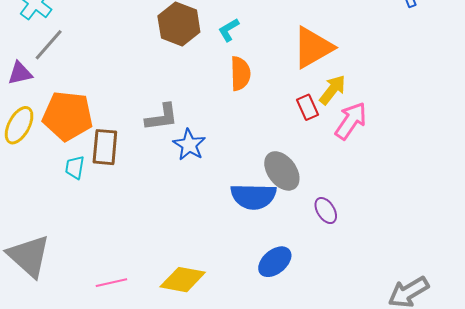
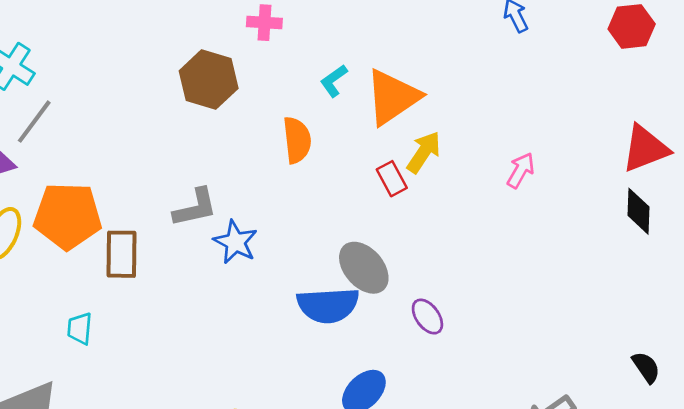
cyan L-shape: (229, 30) -> (334, 81), moved
pink arrow: (351, 121) -> (521, 170), moved, size x0.7
cyan trapezoid: (75, 167) -> (80, 329), moved

